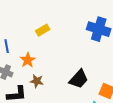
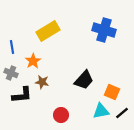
yellow rectangle: (43, 30) -> (48, 31), size x1.6

